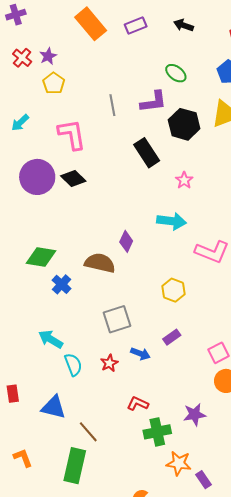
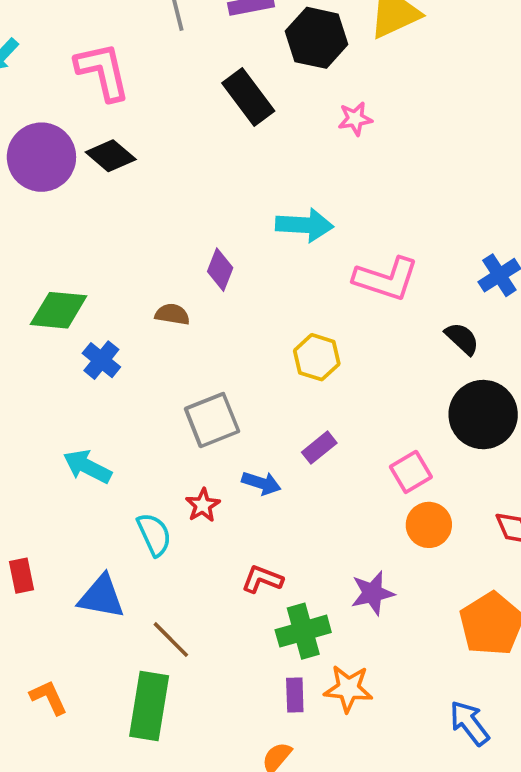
pink star: (184, 180) -> (355, 119), moved, turned 30
brown semicircle: (100, 263) -> (172, 314), size x0.6
cyan semicircle: (73, 365) -> (154, 535), moved
purple rectangle: (203, 480) -> (295, 695), moved, turned 36

